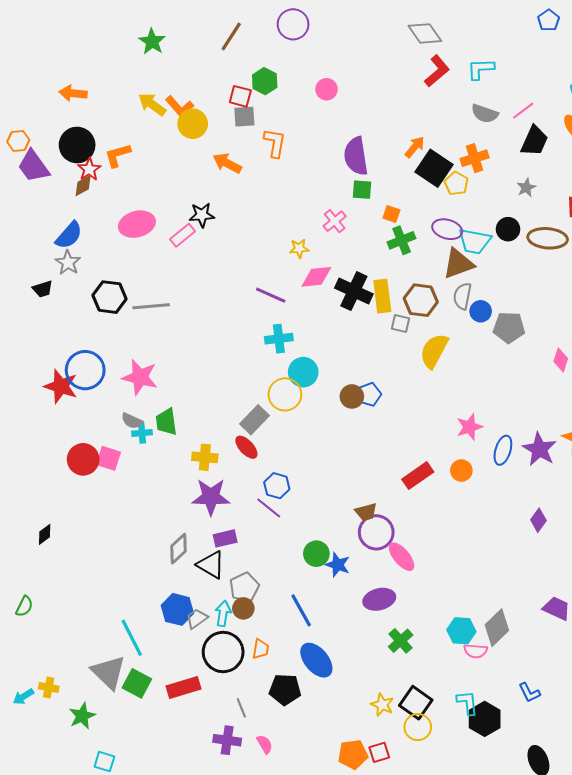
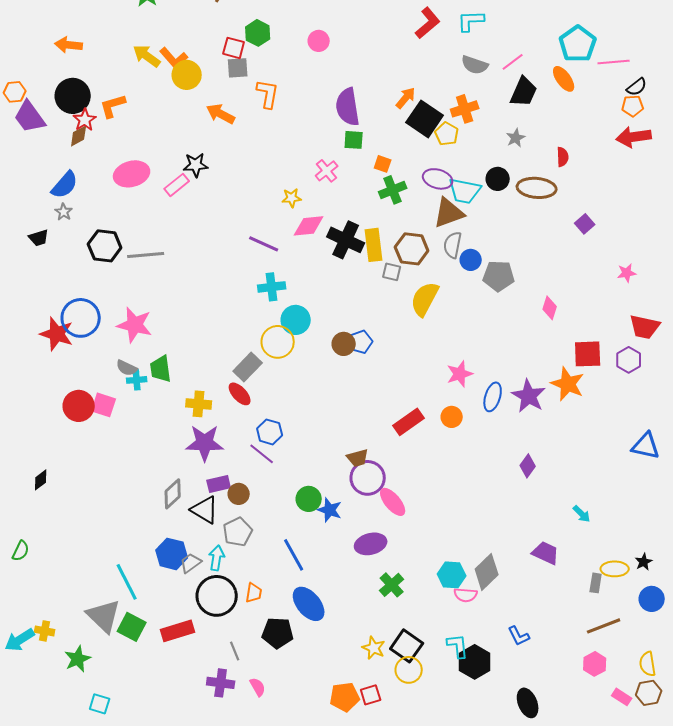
gray star: (68, 263) -> (64, 212), size x0.7
brown circle: (243, 608) -> (239, 494), moved
cyan arrow: (23, 697) -> (20, 640), size x1.4

